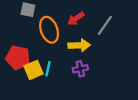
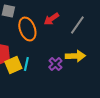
yellow arrow: (79, 45) -> (75, 56), moved
purple cross: (80, 69) -> (55, 64), turned -32

